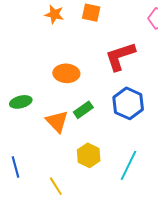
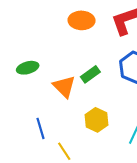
orange ellipse: (66, 73) -> (82, 20), moved
blue line: (16, 167) -> (41, 128), moved

